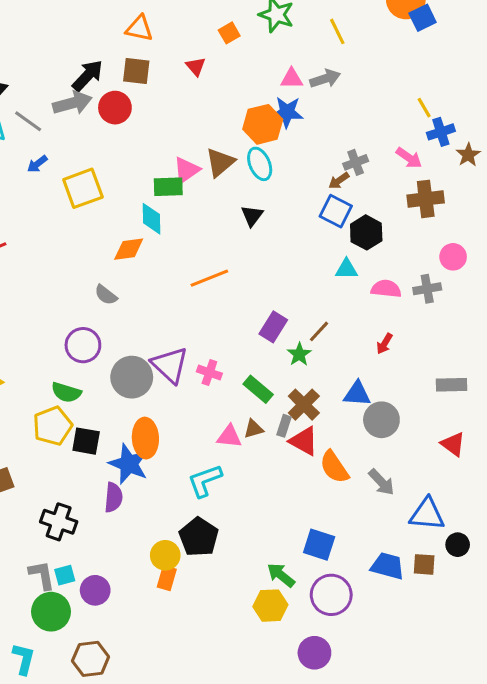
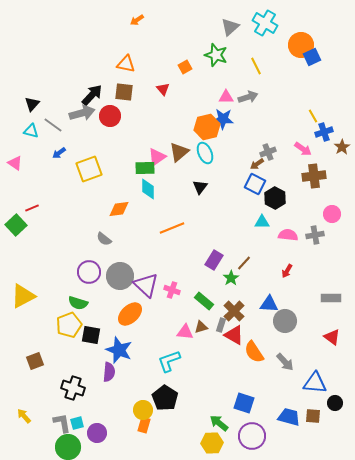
cyan diamond: (152, 219) -> (148, 189), moved
gray circle: (132, 377) -> (120, 276), moved
orange ellipse: (145, 438) -> (130, 314), moved, turned 50

